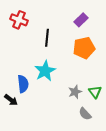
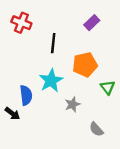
orange pentagon: (84, 48) -> (85, 65), moved
gray star: (75, 92) -> (72, 104), moved
green triangle: (95, 92) -> (108, 87), moved

